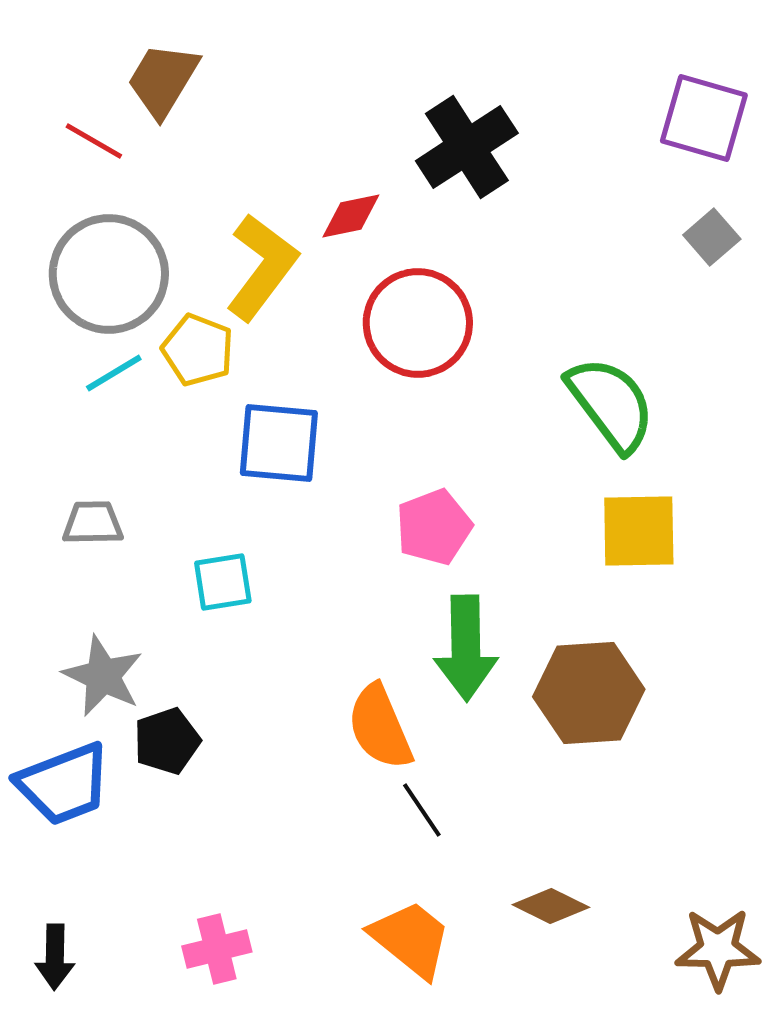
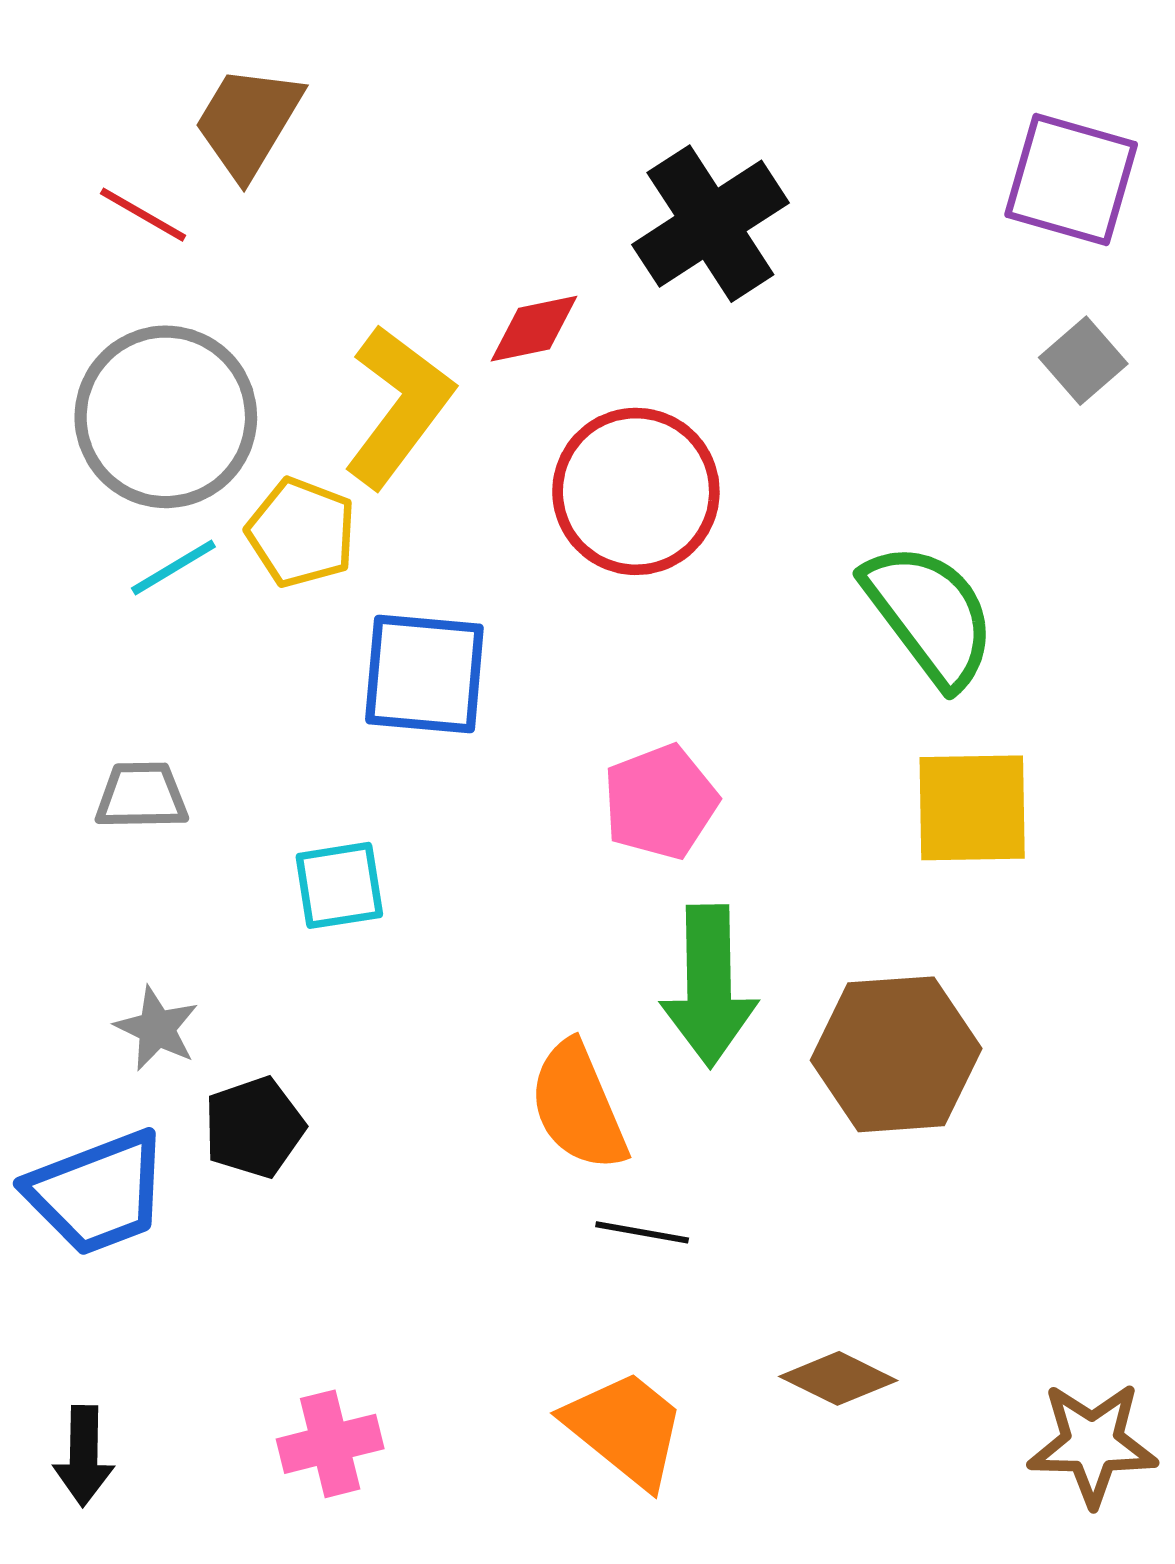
gray star: (103, 676) -> (157, 1028), size x0.7
black line: (422, 810) -> (642, 1232), turned -46

